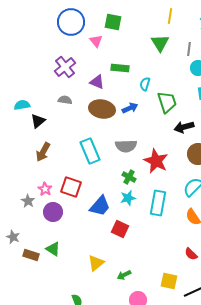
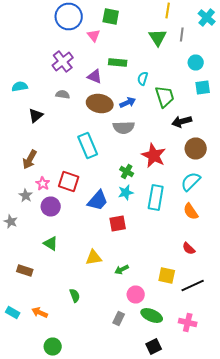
gray line: (189, 49) -> (182, 34), moved
cyan semicircle: (22, 105) -> (20, 86), moved
gray semicircle: (126, 146) -> (124, 128), moved
brown arrow: (43, 152) -> (30, 160), moved
red square: (120, 229) -> (118, 224), turned -36
gray star: (13, 237) -> (11, 222), moved
brown rectangle: (31, 255) -> (25, 270), moved
yellow triangle: (96, 263) -> (94, 258), turned 30

